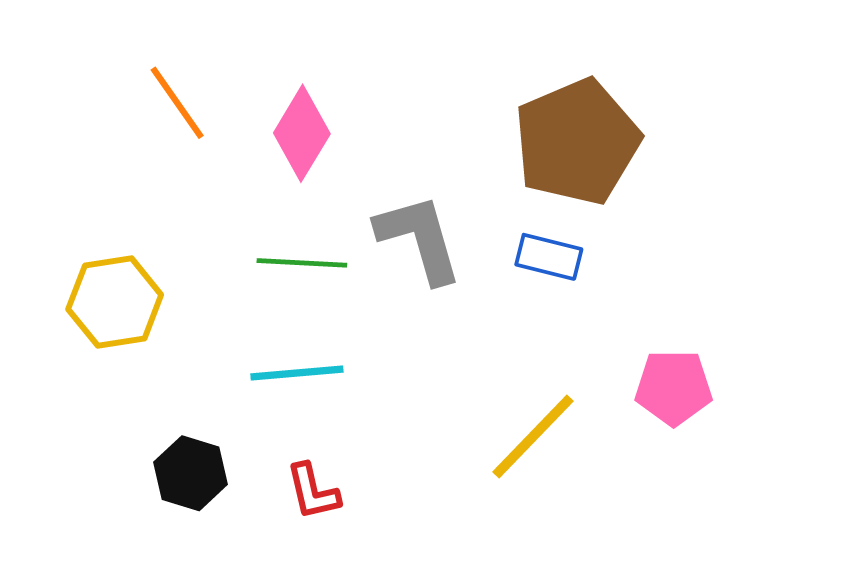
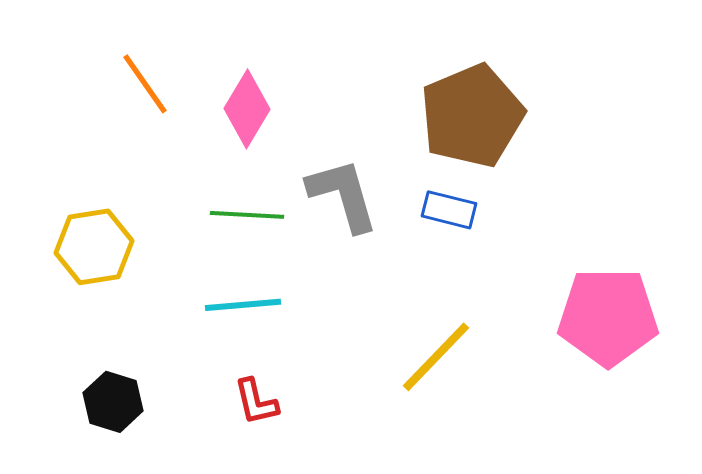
pink pentagon: (674, 388) -> (608, 317), moved, size x1.6
black hexagon: (191, 473) -> (113, 402), moved

